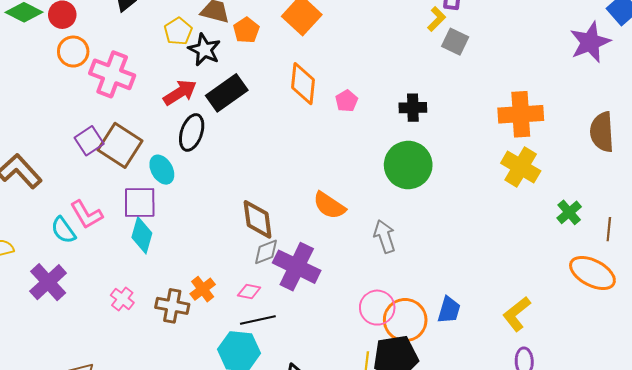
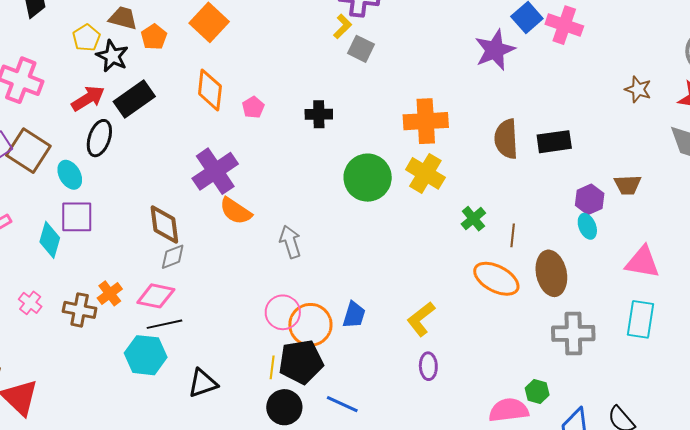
green circle: (408, 165) -> (368, 178), moved
purple square: (140, 203) -> (77, 217), moved
purple cross: (297, 267) -> (215, 171), moved, turned 30
pink diamond: (249, 292) -> (156, 296), size x1.6

